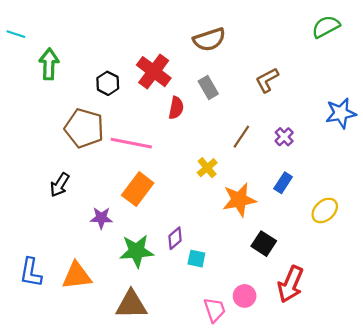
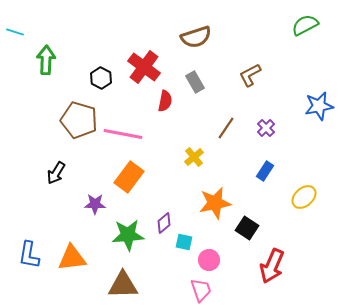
orange star: (239, 200) -> (215, 203), moved
pink circle: (245, 296) -> (209, 260), moved

